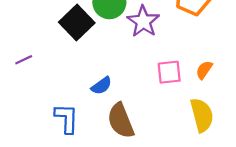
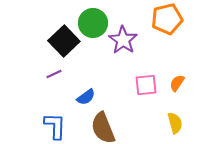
purple line: (24, 60) -> (54, 74), moved
yellow semicircle: (202, 115) -> (175, 123), size x0.7

